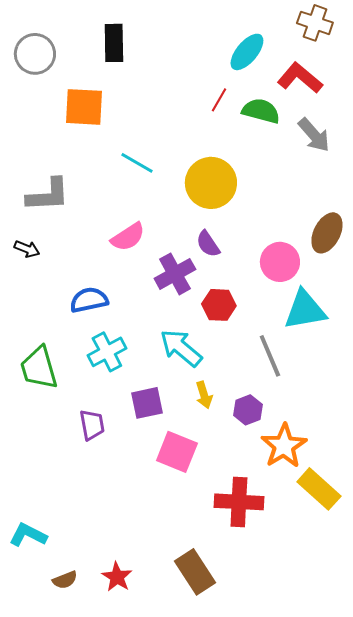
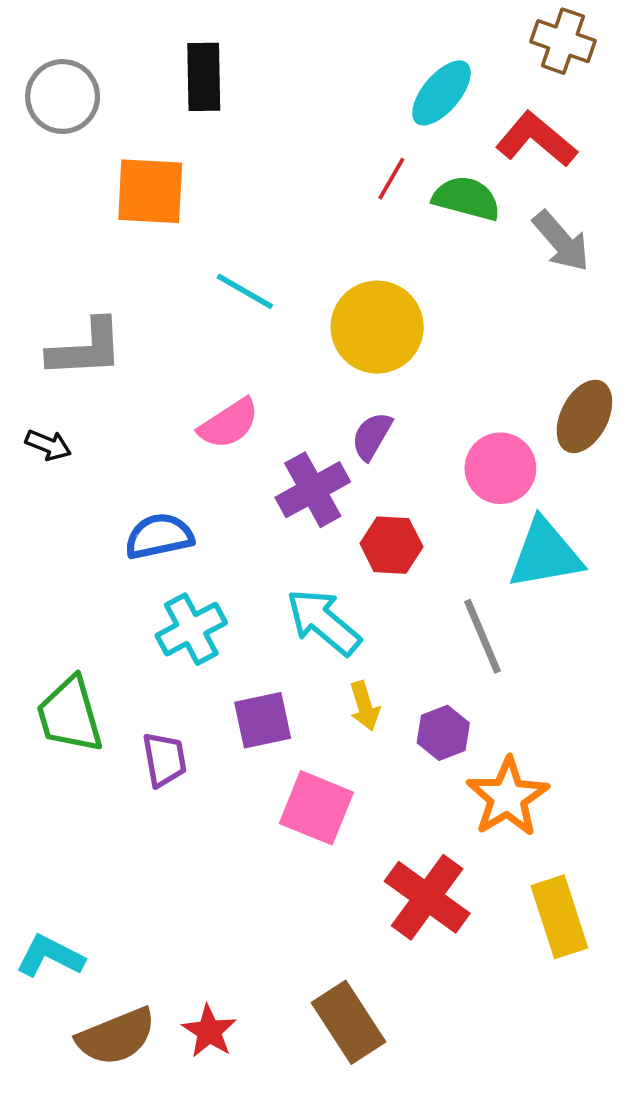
purple semicircle: (208, 244) -> (372, 436), turned 64
green trapezoid: (39, 368) -> (70, 715), moved
yellow rectangle: (319, 489) -> (559, 917), moved, turned 30
red cross: (239, 502) -> (427, 897), turned 33
brown semicircle: (65, 580) -> (116, 1037), size x1.8

